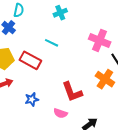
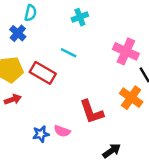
blue star: (32, 99) -> (41, 134), moved
pink semicircle: (60, 113) -> (62, 131), moved

